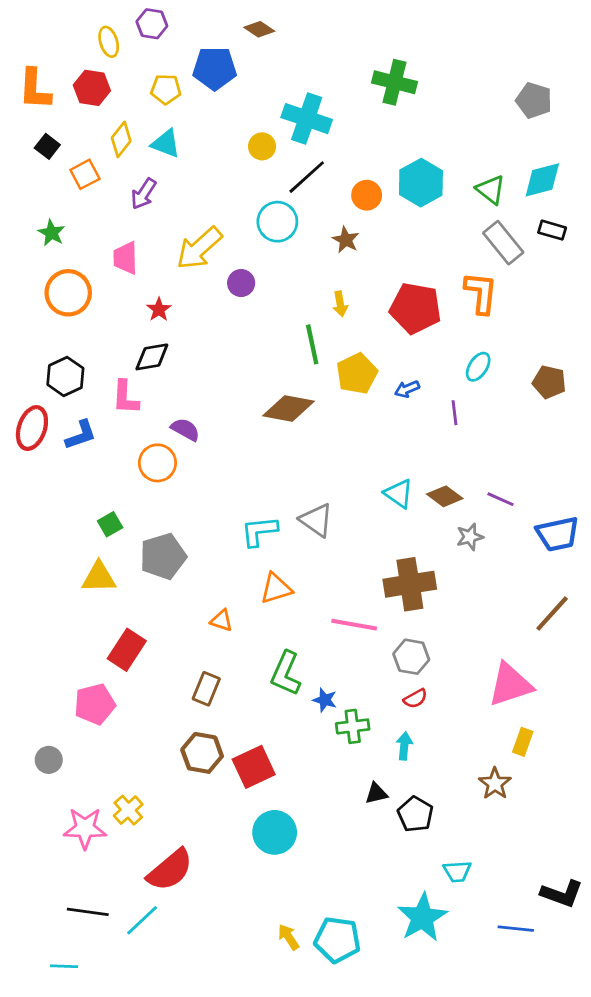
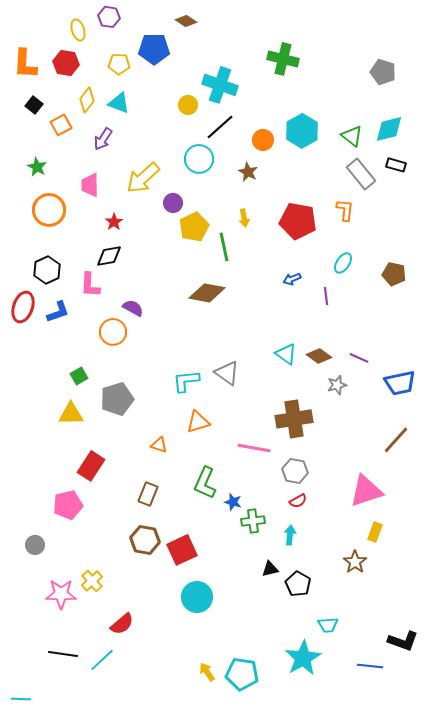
orange L-shape: (481, 293) -> (345, 210), size x0.7
yellow pentagon: (357, 374) -> (194, 227), moved
red semicircle: (170, 870) -> (122, 624), size x0.7
cyan line: (64, 966) -> (21, 699), moved

